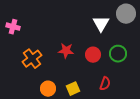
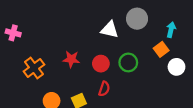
white triangle: (101, 24) -> (110, 30), turned -48
red semicircle: (105, 84) -> (104, 89), moved

